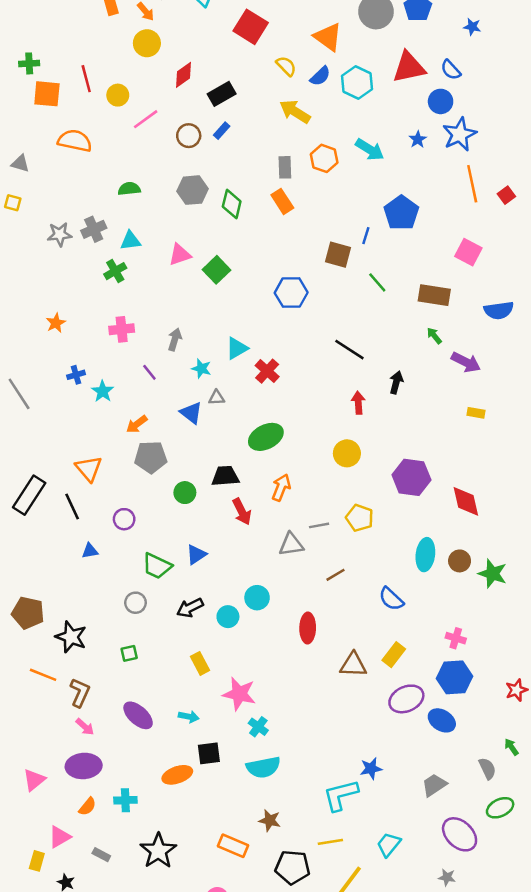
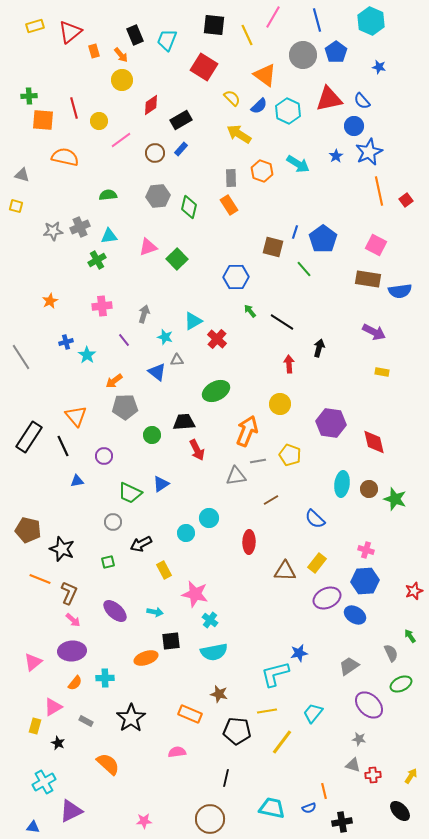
blue pentagon: (401, 213) -> (323, 239), moved
brown rectangle: (434, 295) -> (368, 279), moved
green arrow: (434, 336) -> (250, 311), moved
orange arrow: (281, 488) -> (247, 431), moved, size x1.4
black arrow: (190, 608) -> (141, 544), moved

